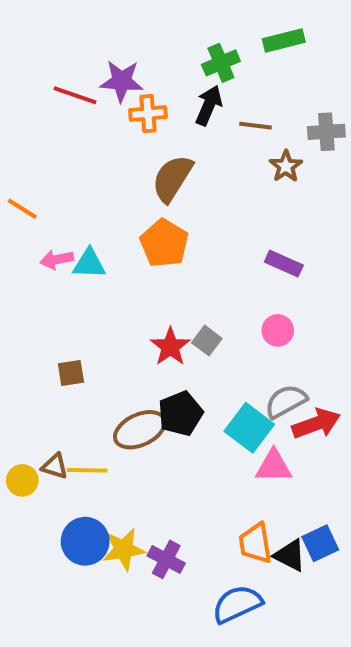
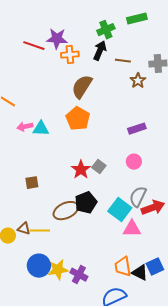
purple rectangle: (284, 264) -> (137, 129), turned -42
gray semicircle: (286, 401) -> (138, 197), turned -35

